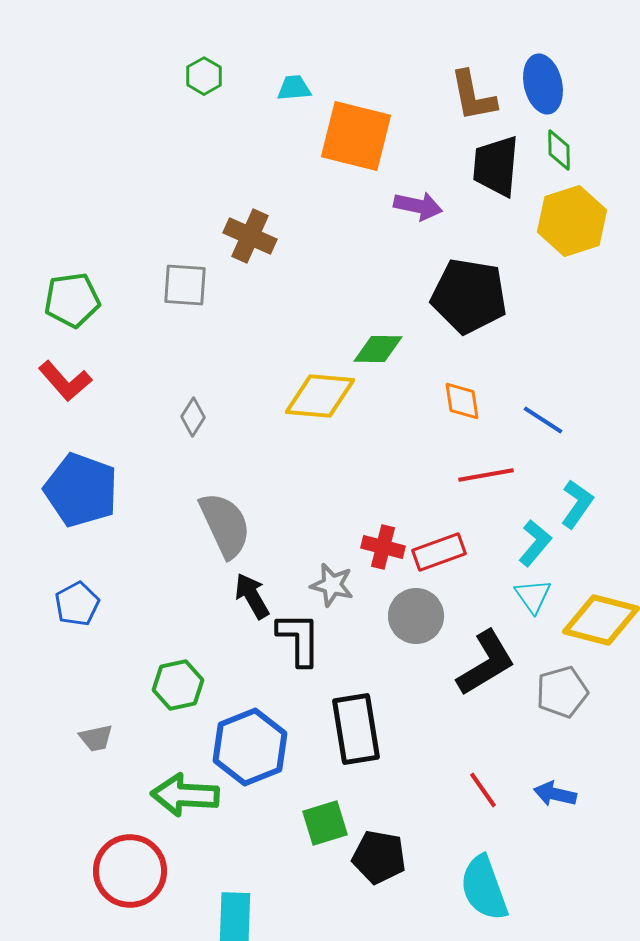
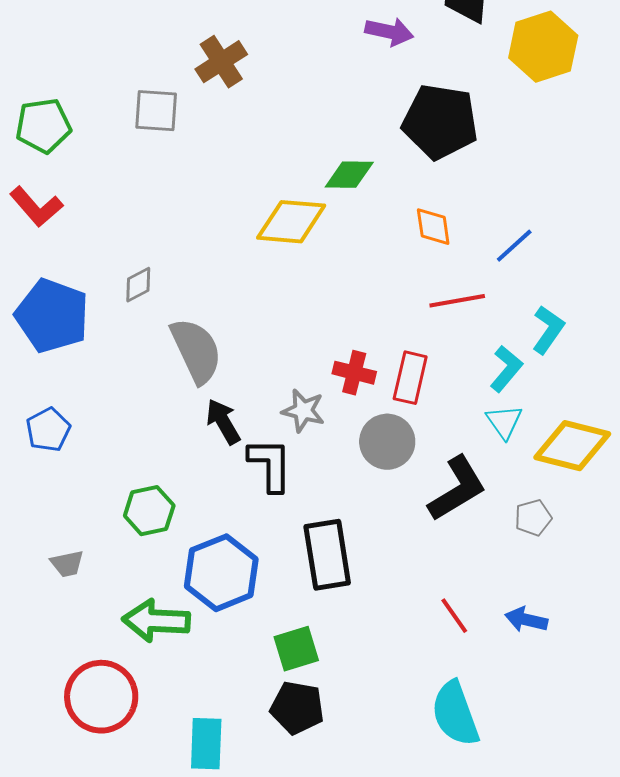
brown cross: (250, 236) -> (221, 62), turned 33
gray diamond: (193, 417) -> (138, 285), moved, turned 30
blue line: (543, 420) -> (514, 246), turned -75
red rectangle: (439, 552) -> (410, 378), turned -57
gray pentagon: (562, 692) -> (533, 518), size x0.7
black pentagon: (379, 857) -> (297, 708), moved

